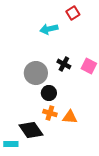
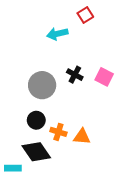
black circle: (49, 93) -> (36, 120), moved

